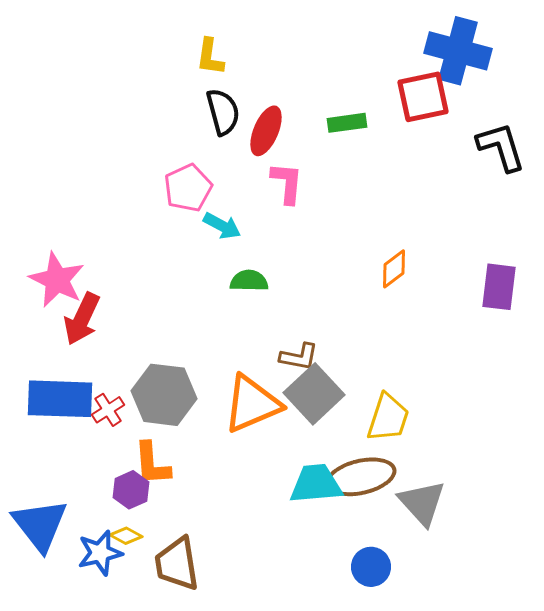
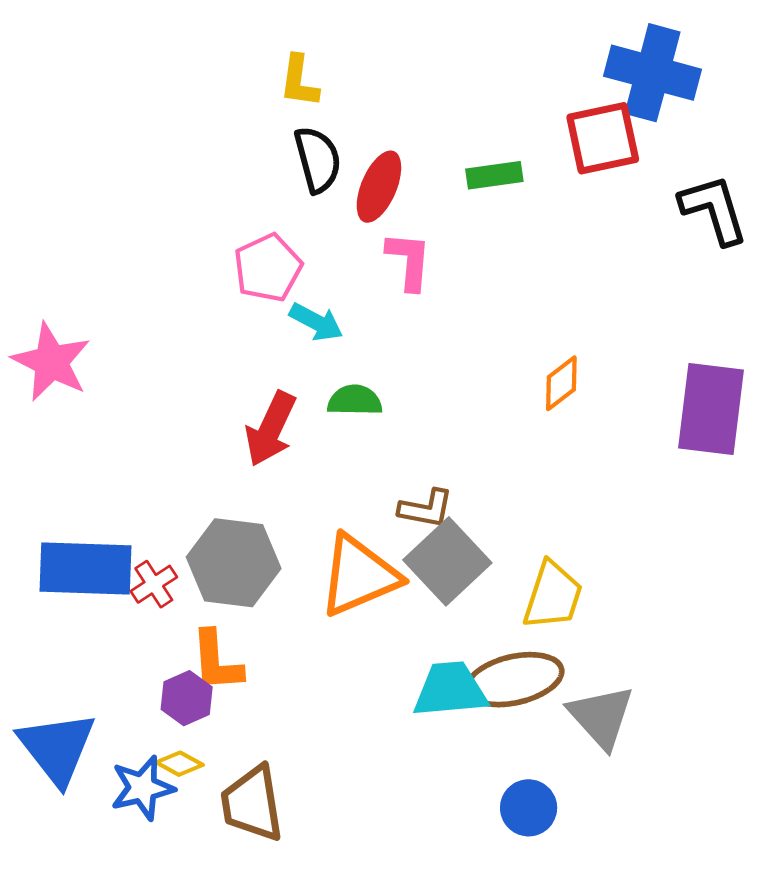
pink star: (57, 280) -> (51, 362), moved
purple rectangle: (499, 287) -> (711, 409), size x1.4
red arrow: (82, 319) -> (271, 429), moved

